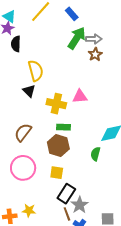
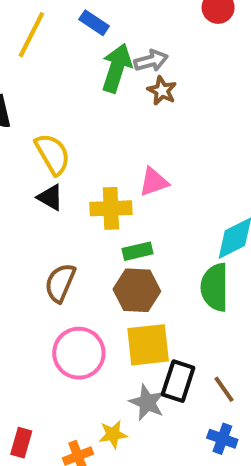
green semicircle: (95, 154) -> (215, 287), size x1.6
yellow square: (57, 173) -> (148, 345), size x1.6
gray star: (80, 205) -> (147, 402), moved
brown line: (67, 214) -> (224, 389), moved

